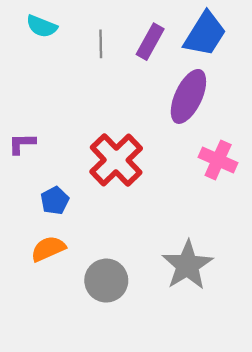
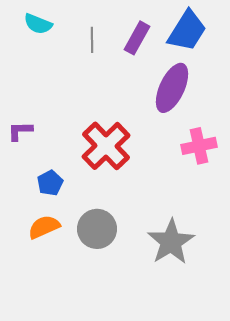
pink cross: (218, 160) -> (199, 146), turned -36
gray circle: (106, 281) -> (97, 229), moved

